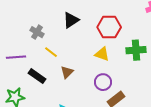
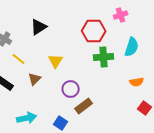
red hexagon: (109, 27) -> (94, 31), moved
yellow triangle: (102, 54) -> (56, 61), moved, turned 42

